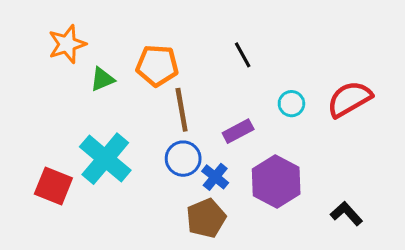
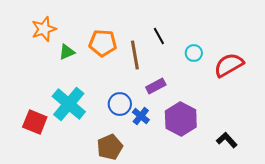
cyan circle: (291, 104) -> (194, 53), moved
brown line: (182, 110) -> (135, 55), moved
brown pentagon: (206, 218) -> (110, 147), moved

